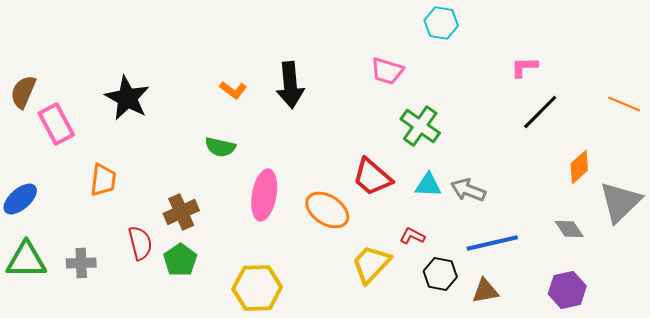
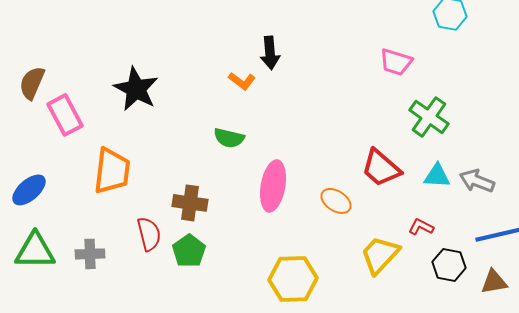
black arrow: (290, 85) -> (270, 53), moved, size x0.7
orange trapezoid: (103, 180) -> (112, 171), size x1.4
orange ellipse: (327, 210) -> (336, 201), size x0.7
brown cross: (181, 212) -> (190, 203), turned 32
yellow hexagon: (257, 288) -> (293, 279), moved

